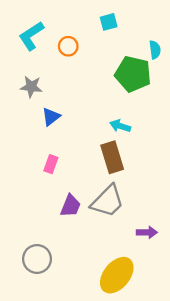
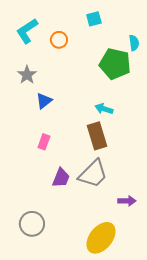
gray star: (31, 87) -> (27, 75), turned 30

